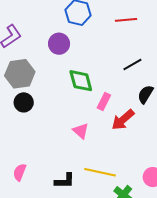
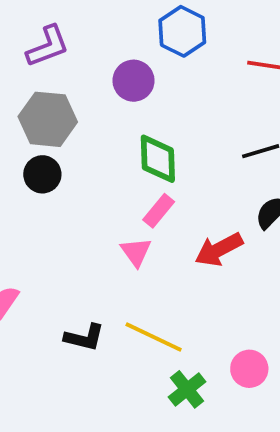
pink rectangle: (104, 101) -> (159, 211), moved

